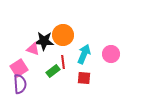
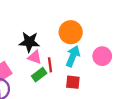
orange circle: (63, 35) -> (71, 32), moved
pink triangle: (33, 49) -> (35, 57), moved

